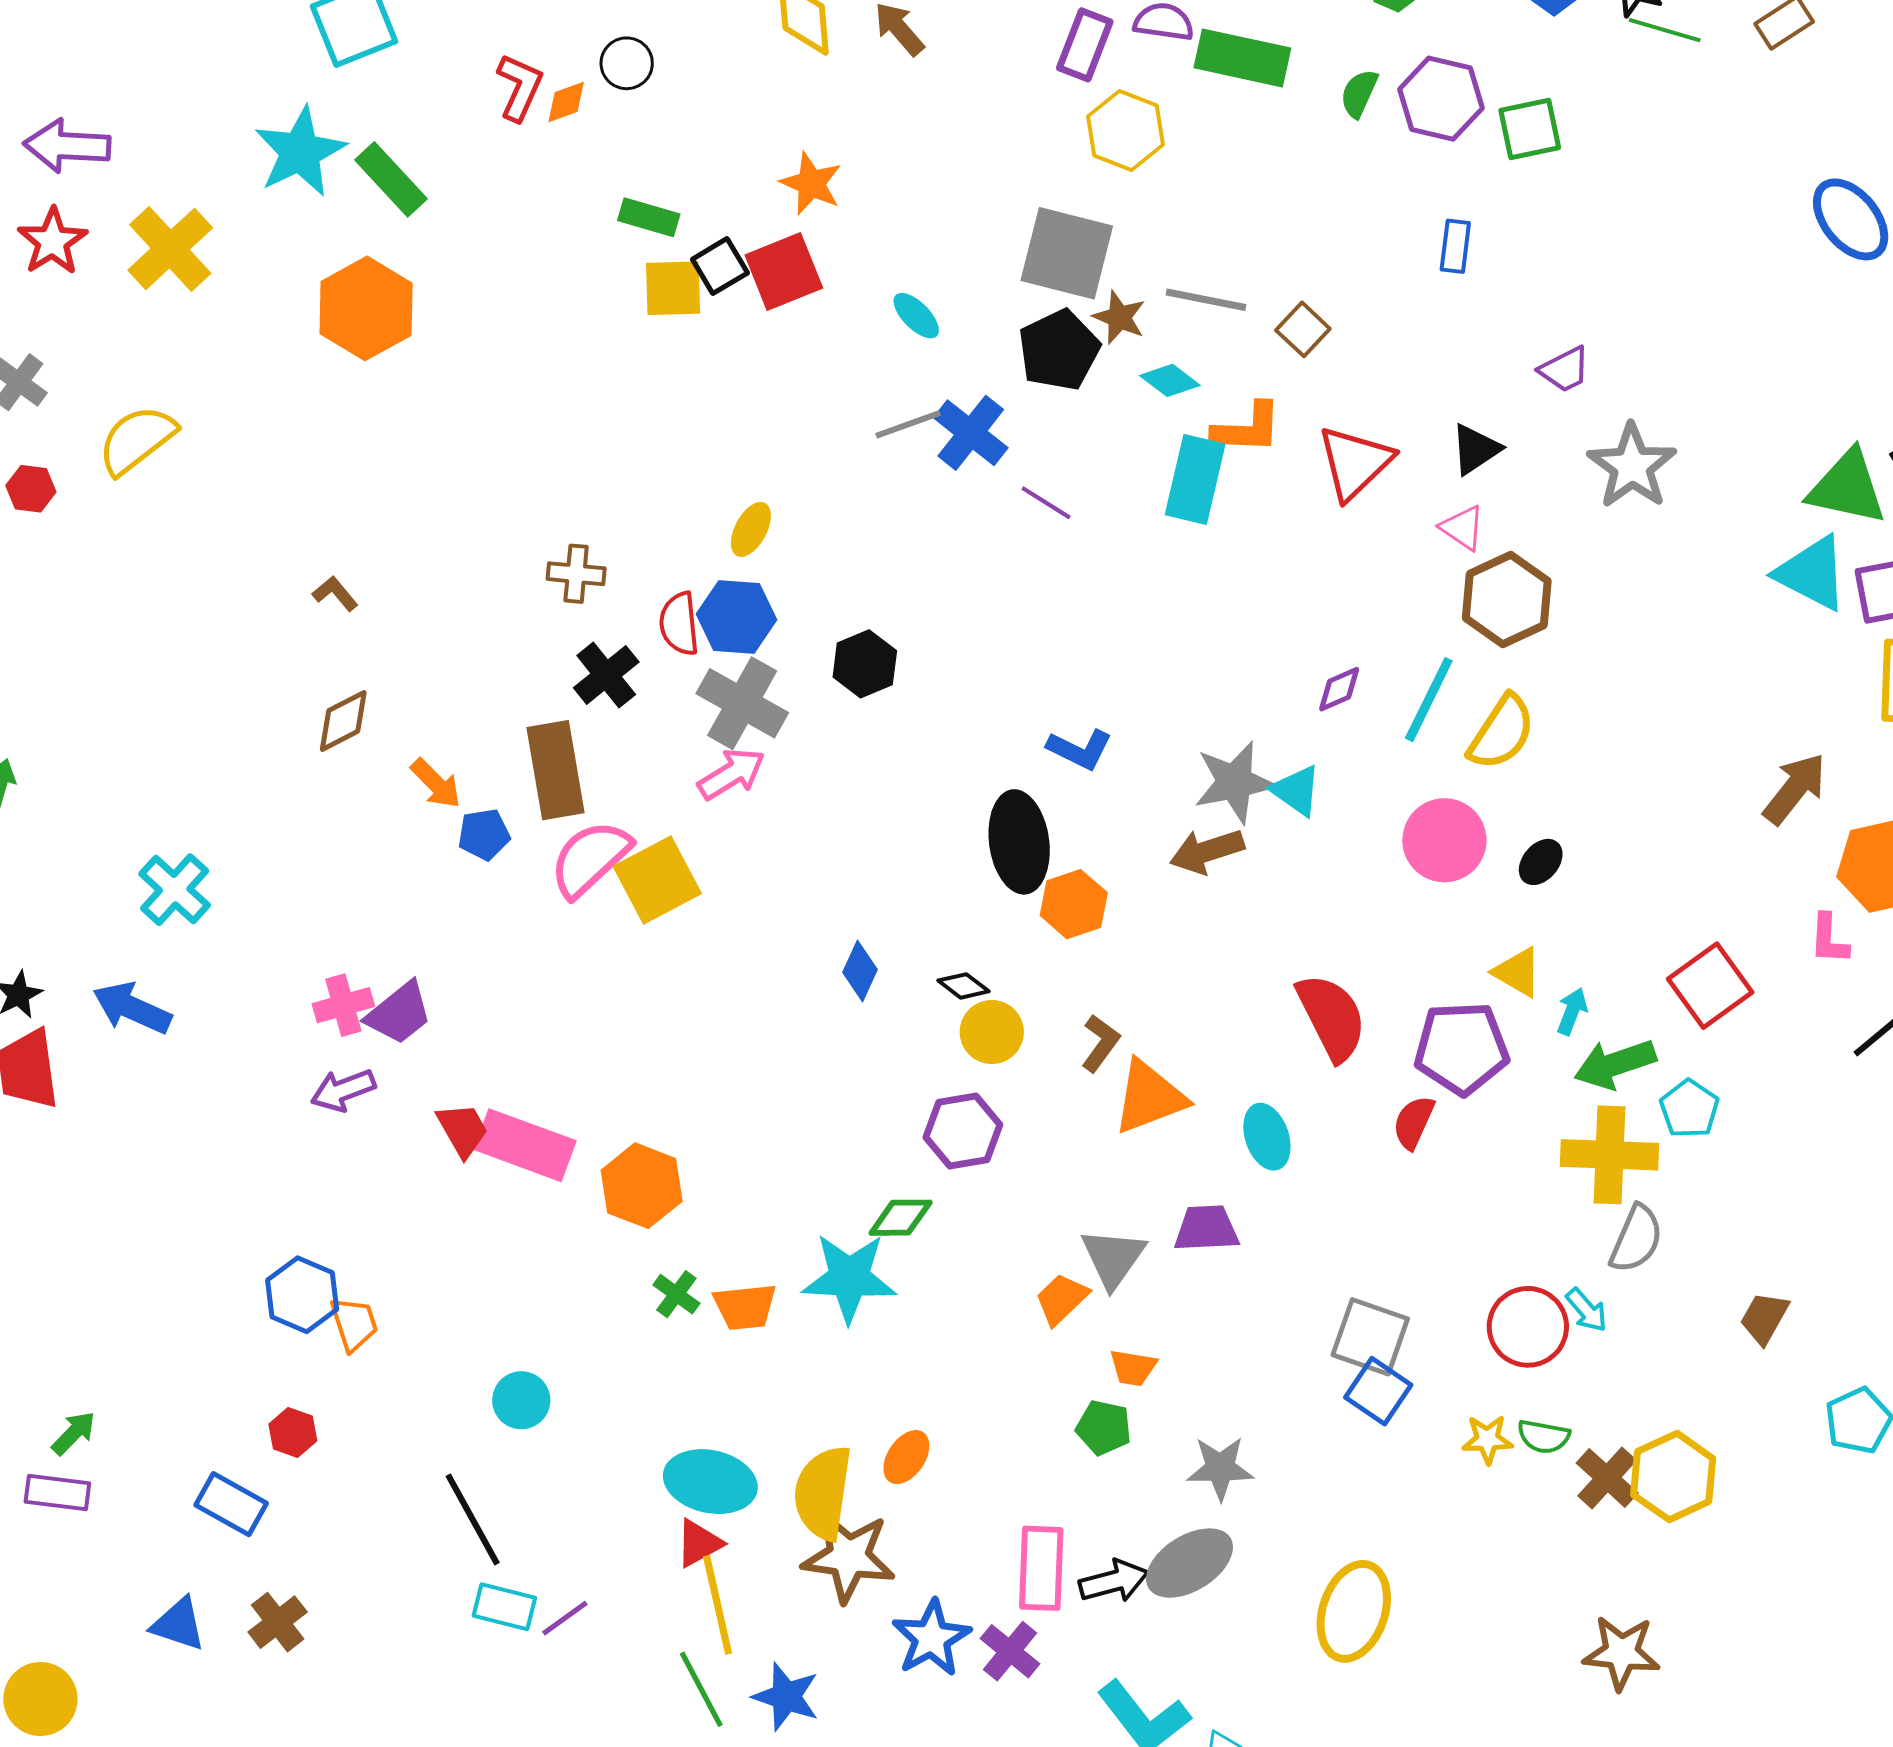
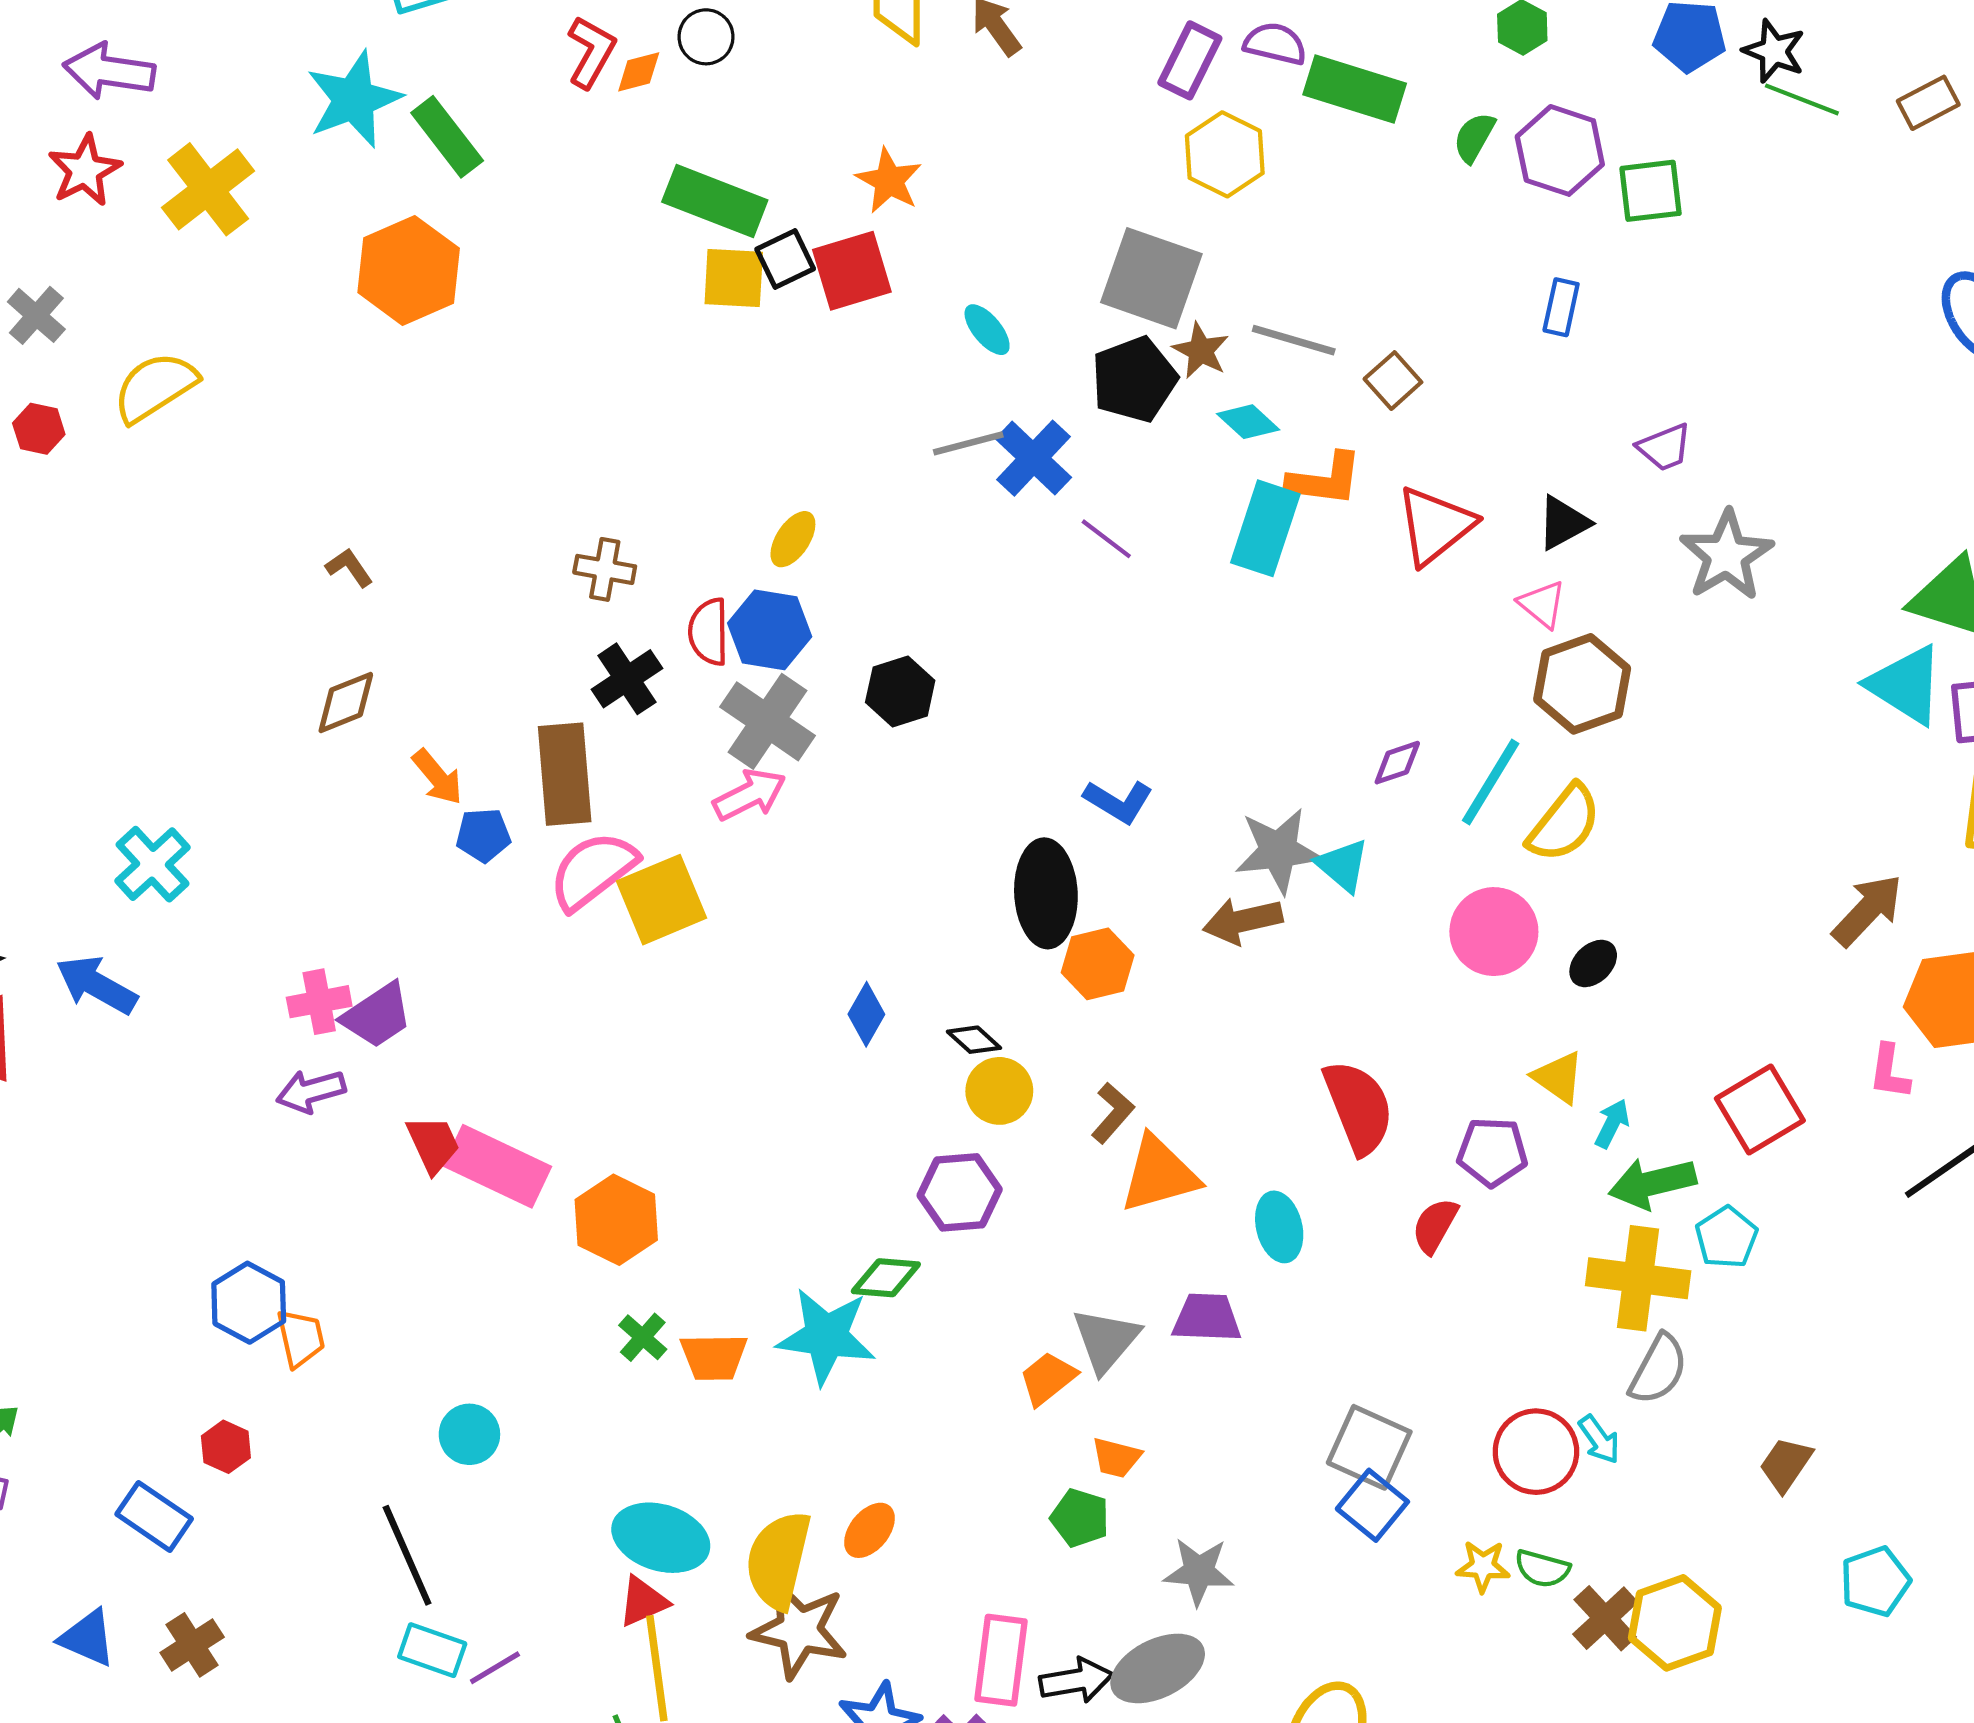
green rectangle: (649, 217) -> (715, 201), size x1.6
purple pentagon: (1461, 1048) -> (1492, 1152), size x0.7

